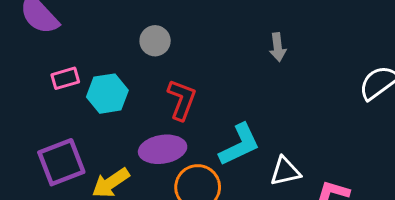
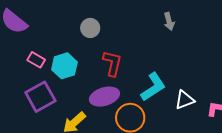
pink rectangle: (65, 78) -> (36, 60), turned 54
purple square: (61, 162) -> (40, 97), moved

